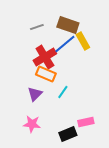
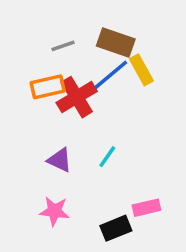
orange rectangle: (46, 74) -> (48, 87), moved, turned -36
purple triangle: (35, 94) -> (60, 160), turned -49

